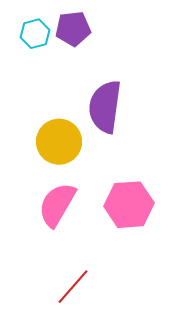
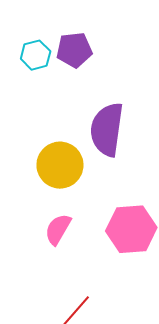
pink semicircle: (57, 205) -> (58, 229), size x0.7

